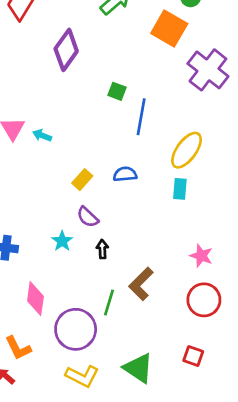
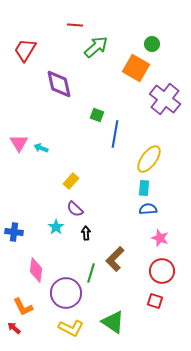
purple diamond: (66, 50) -> (59, 84), turned -48
blue semicircle: (125, 174) -> (148, 209), moved
red square: (193, 356) -> (155, 301), moved

